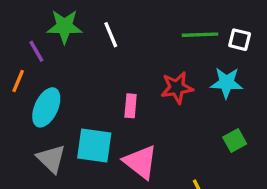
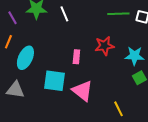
purple line: (36, 51) -> (12, 18), moved
cyan star: (226, 83) -> (134, 56), moved
gray triangle: (51, 159) -> (15, 90), moved, turned -36

